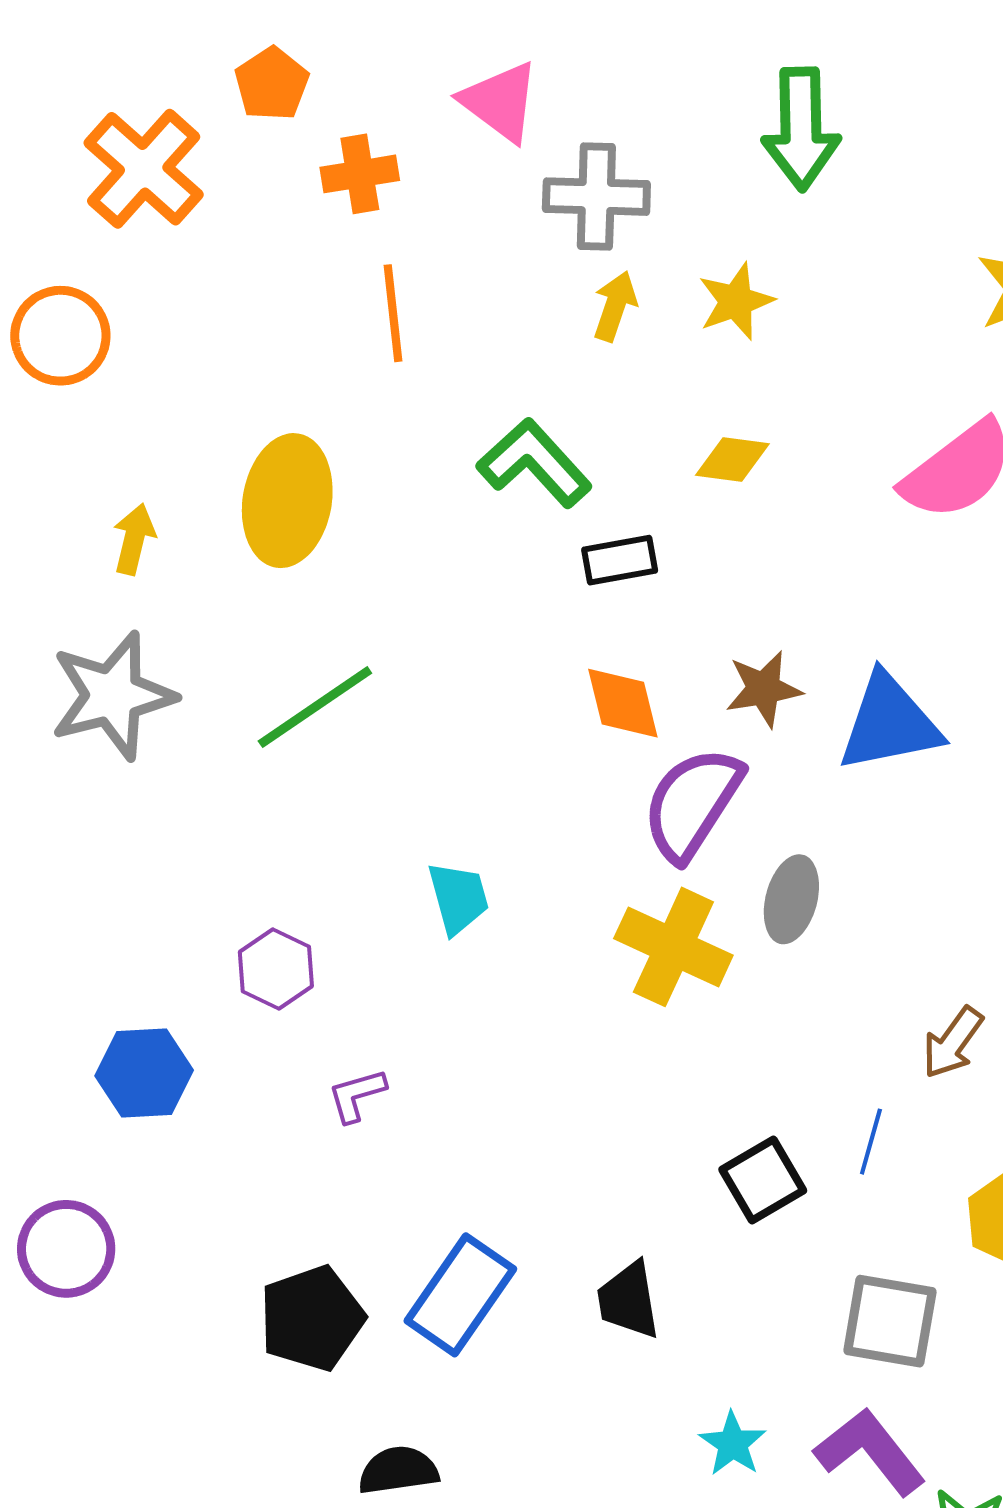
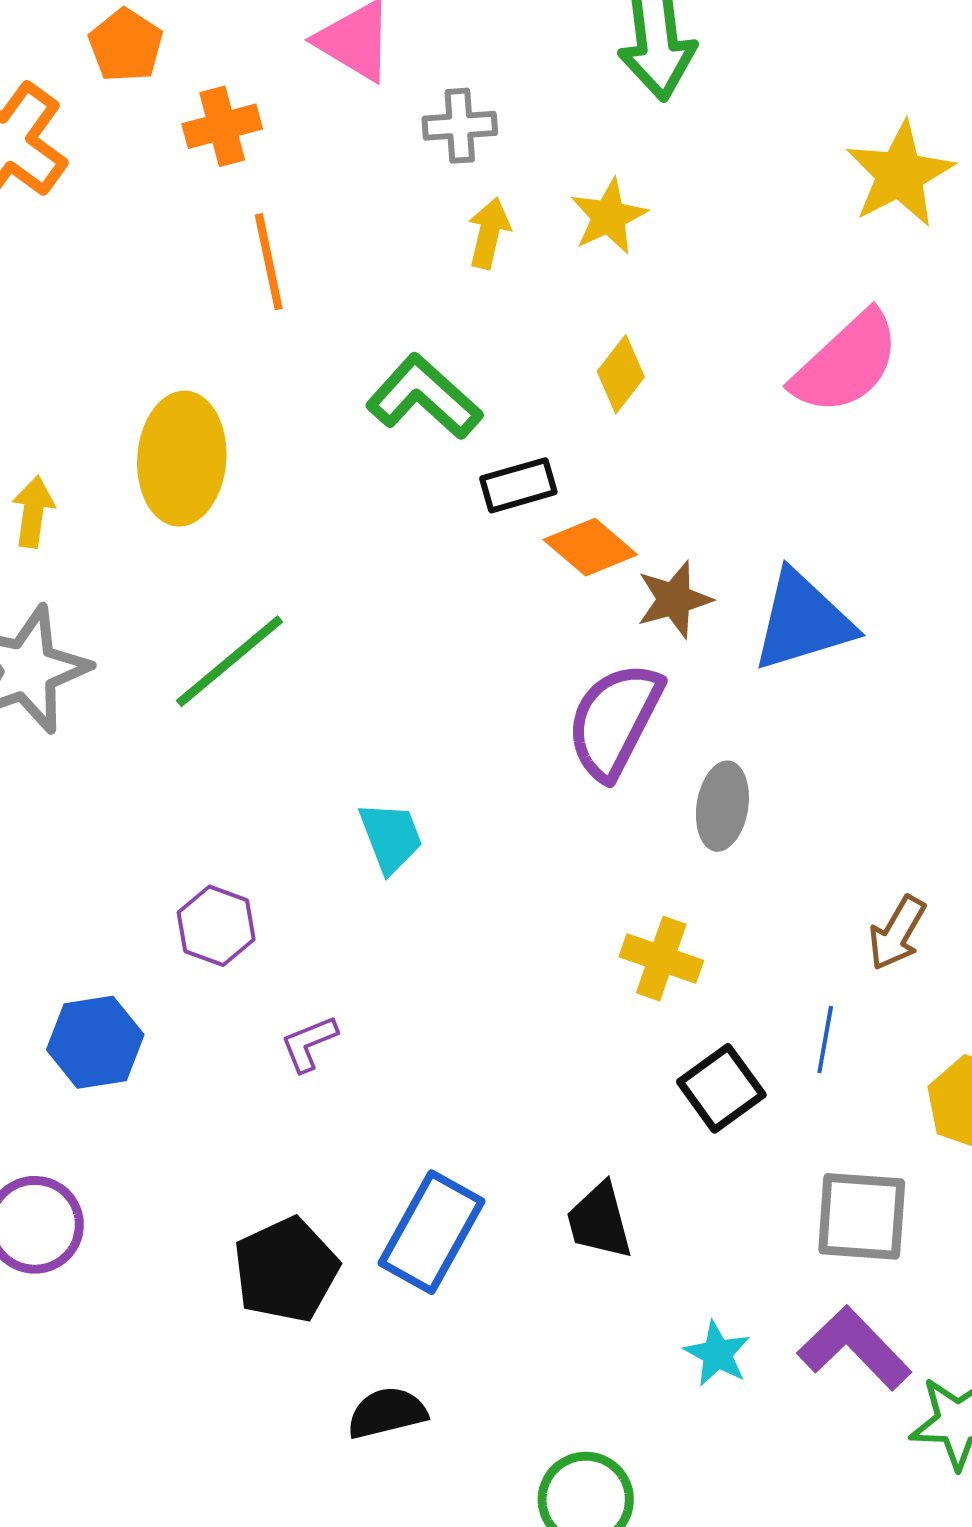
gray cross: (596, 197) -> (460, 126), size x0.7
yellow diamond: (732, 460) -> (621, 374), turned -54
orange diamond: (623, 703) -> (590, 547), moved, turned -30
yellow cross: (673, 947) -> (661, 959), moved, size x0.7

